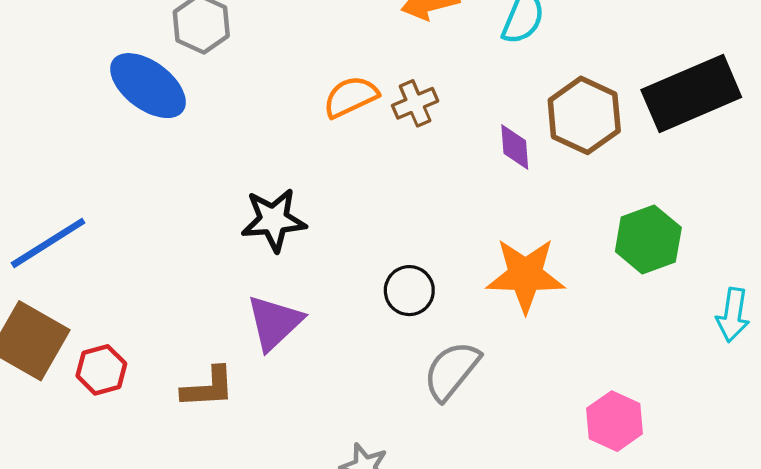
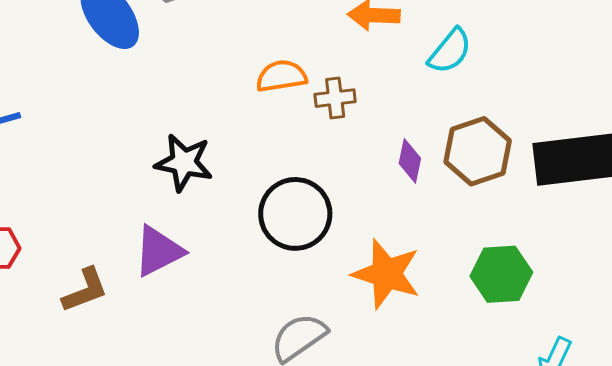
black circle: (409, 291) -> (295, 214), moved, size x1.6
brown L-shape: (208, 388) -> (85, 290), turned -34

